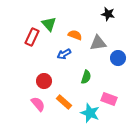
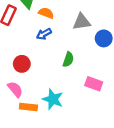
orange semicircle: (75, 35) -> (46, 13), moved
orange rectangle: (64, 102) -> (28, 107), moved, turned -35
cyan star: (90, 113) -> (53, 99), moved

